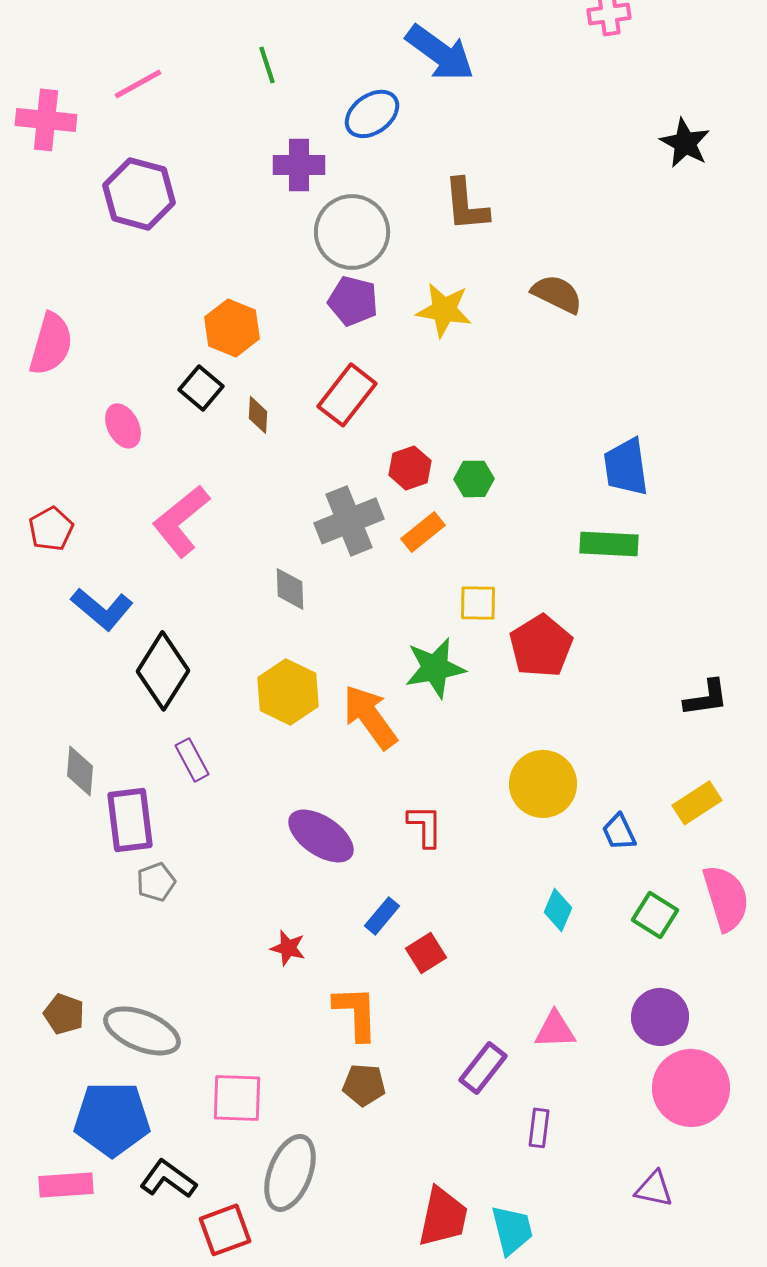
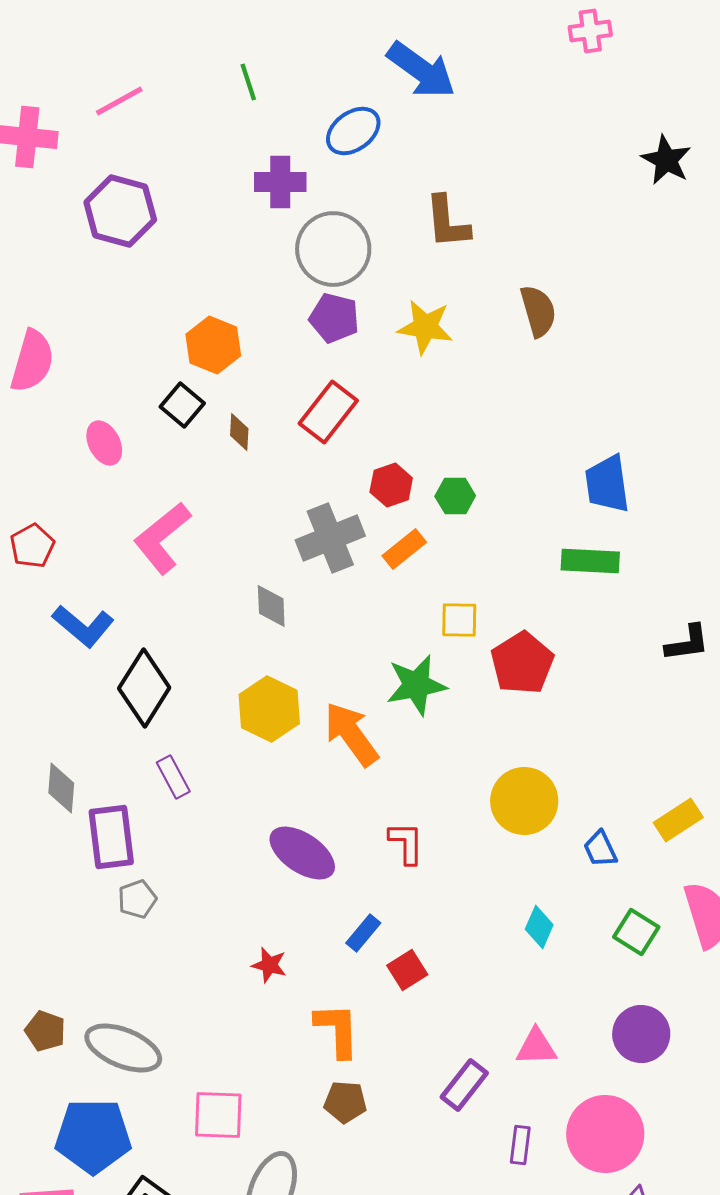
brown semicircle: (557, 294) -> (538, 311), turned 48
black L-shape: (706, 698) -> (687, 643), moved
pink circle: (691, 1088) -> (605, 1134), moved

